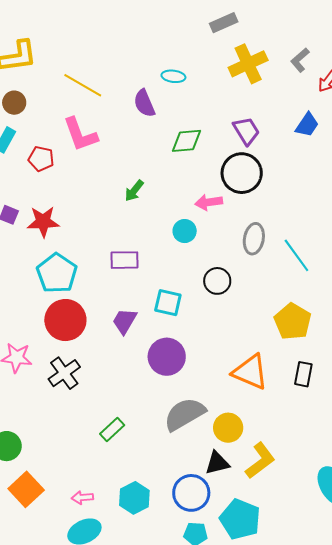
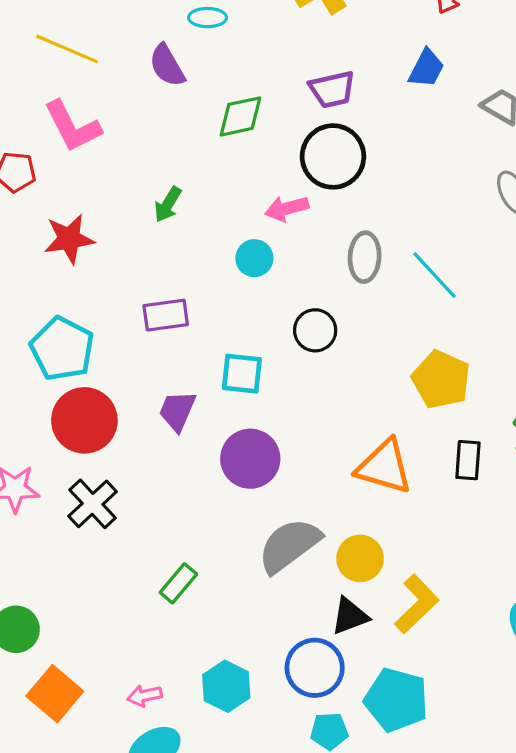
purple trapezoid: (246, 131) -> (332, 89), turned 116
red star: (43, 222) -> (69, 239), moved

